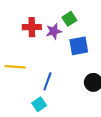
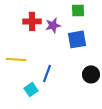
green square: (69, 19) -> (78, 10), moved, turned 32
cyan square: (39, 104) -> (31, 89), moved

